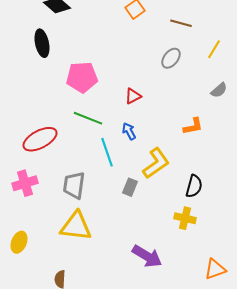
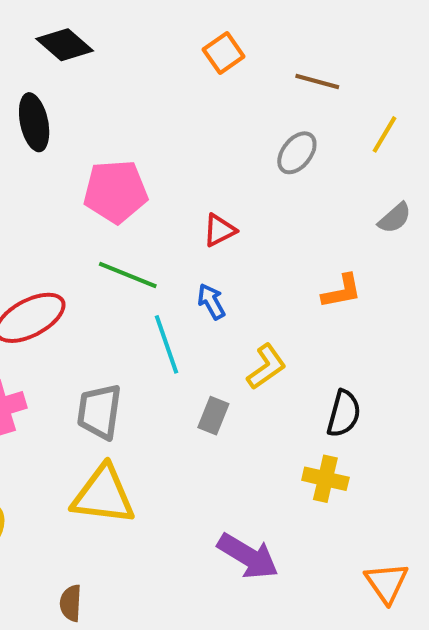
yellow L-shape: (156, 163) -> (266, 367), size x0.7
orange triangle: (215, 269) -> (387, 583), turned -45

